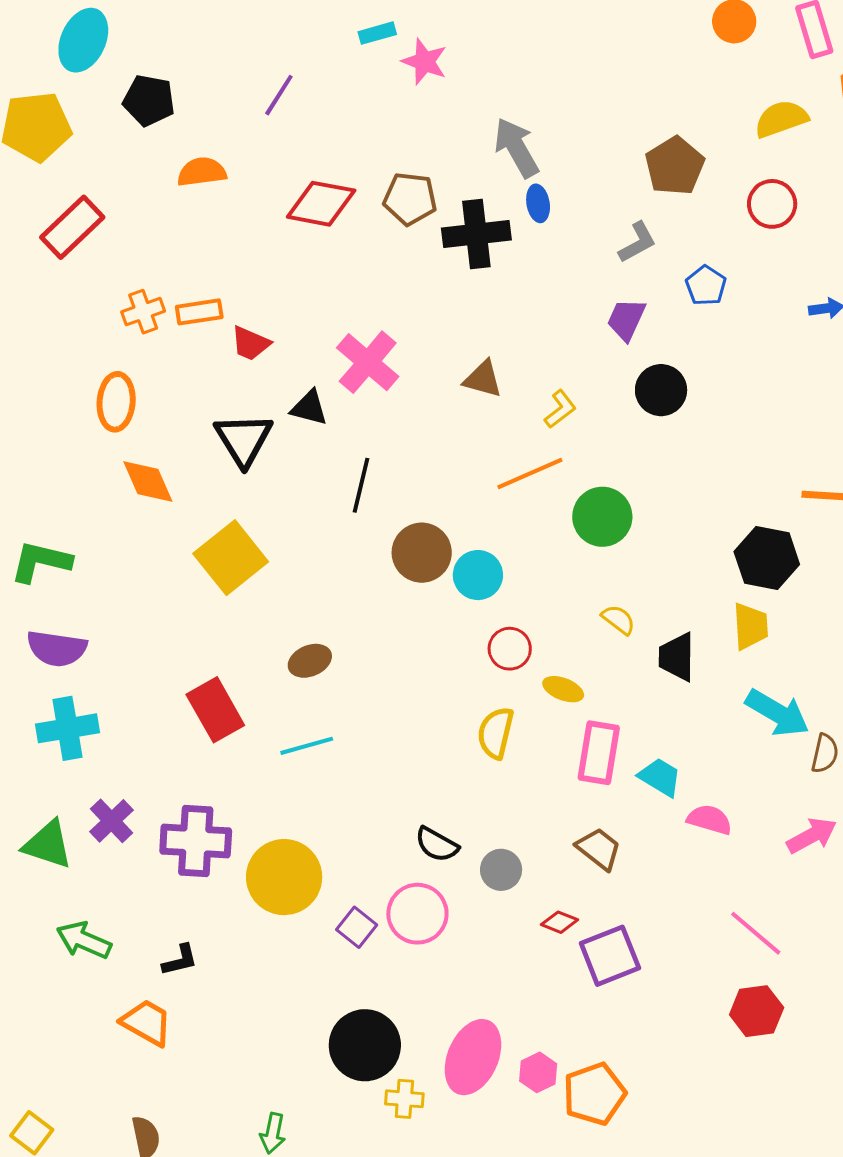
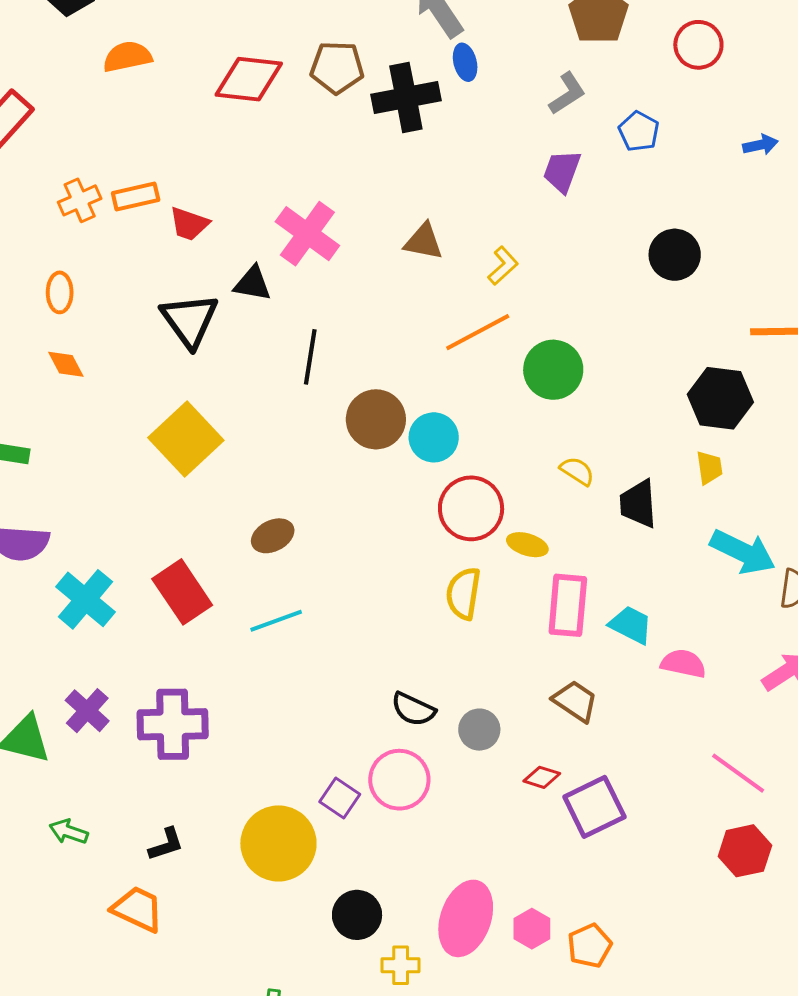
black circle: (661, 390) -> (675, 255), moved
orange ellipse: (116, 402) -> (60, 292), size x0.7
orange diamond: (148, 481) -> (66, 364), moved, size x0.7
yellow trapezoid: (750, 626) -> (709, 467), size x0.7
red circle: (510, 649) -> (471, 508), size x1.5
cyan cross: (68, 728) -> (85, 599), moved, turned -36
yellow circle: (284, 877) -> (278, 843), moved
green arrow: (84, 940) -> (69, 832), size x0.7
black circle: (365, 1045) -> (357, 915), size x0.7
orange pentagon: (594, 1094) -> (590, 946), size x0.7

